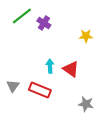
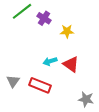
yellow star: (86, 36) -> (67, 31), moved
cyan arrow: (50, 66) -> (50, 61), turned -104

